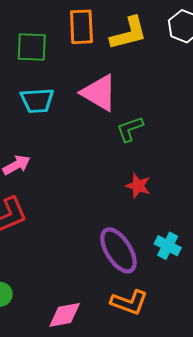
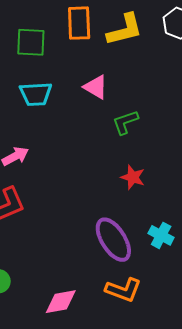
pink triangle: (99, 93) -> (96, 87), size x0.7

